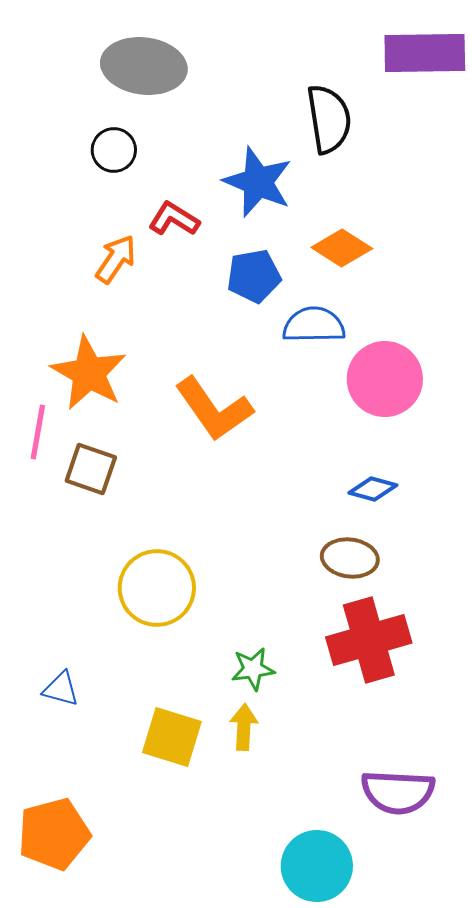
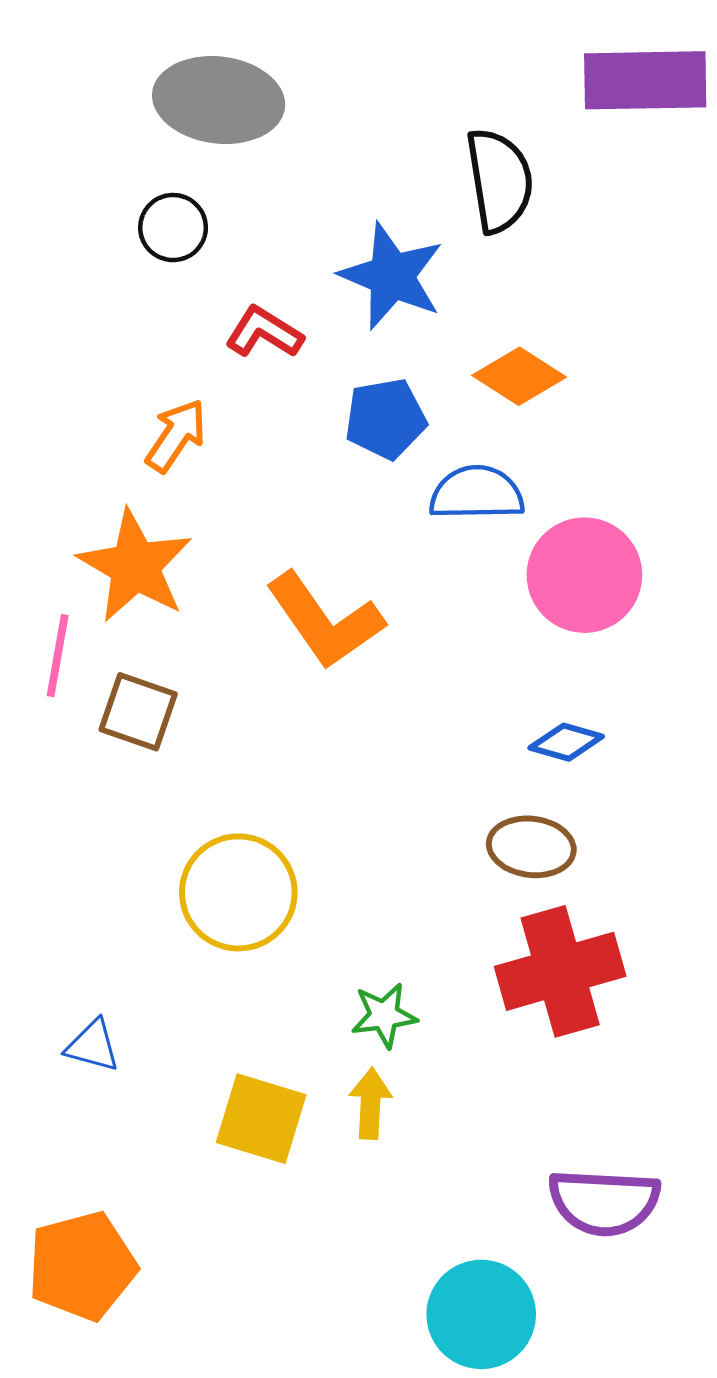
orange arrow: (116, 259) -> (176, 435), moved

